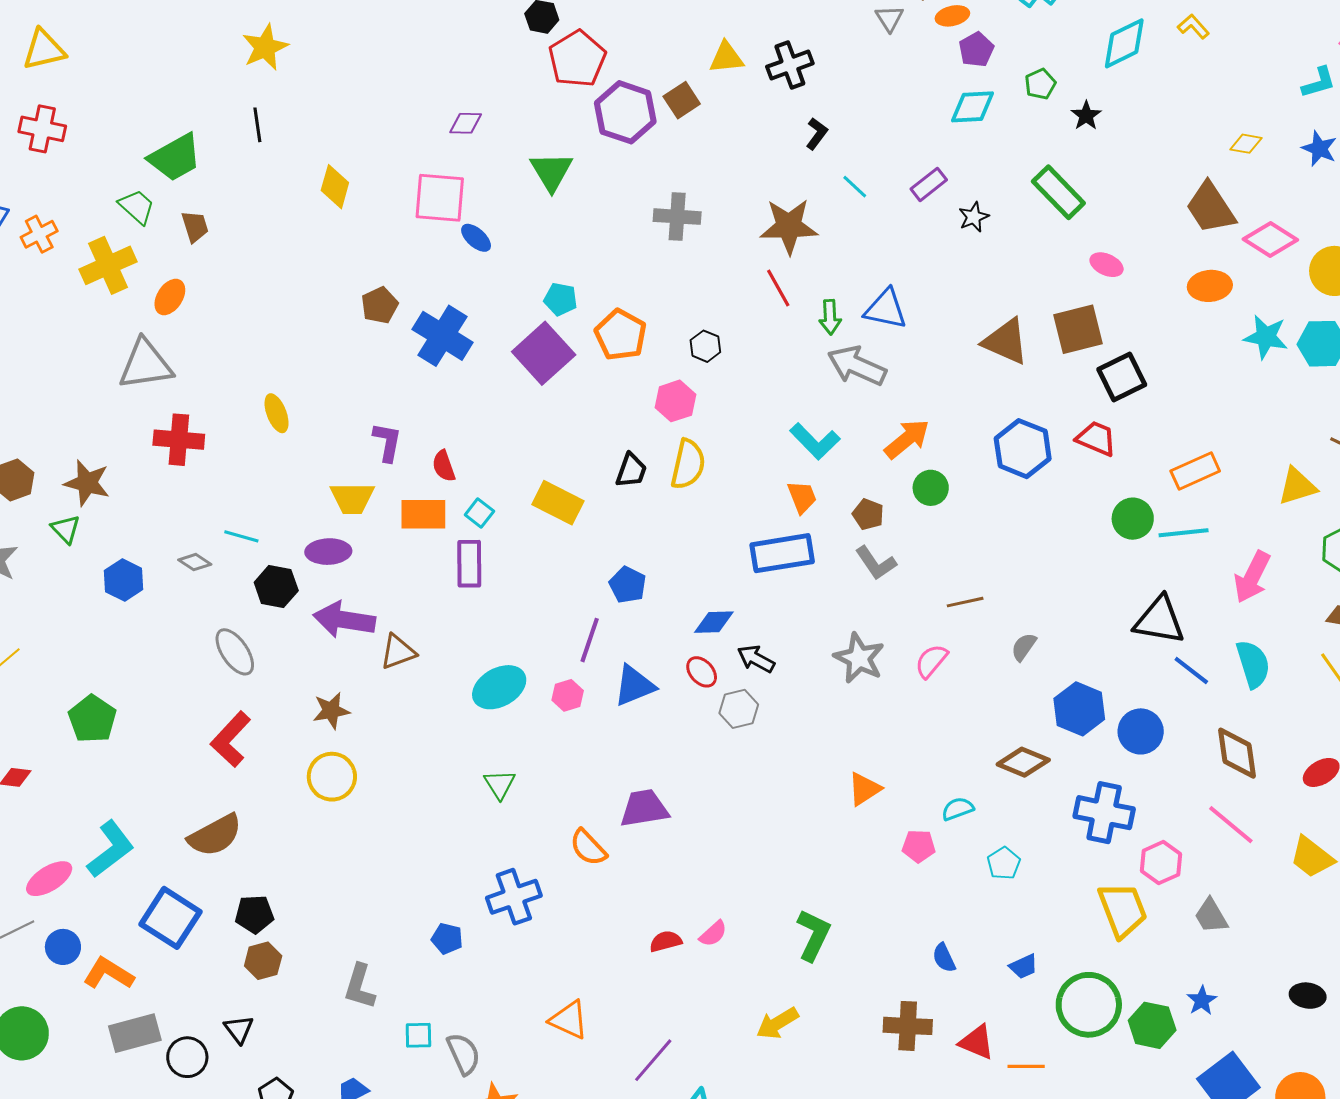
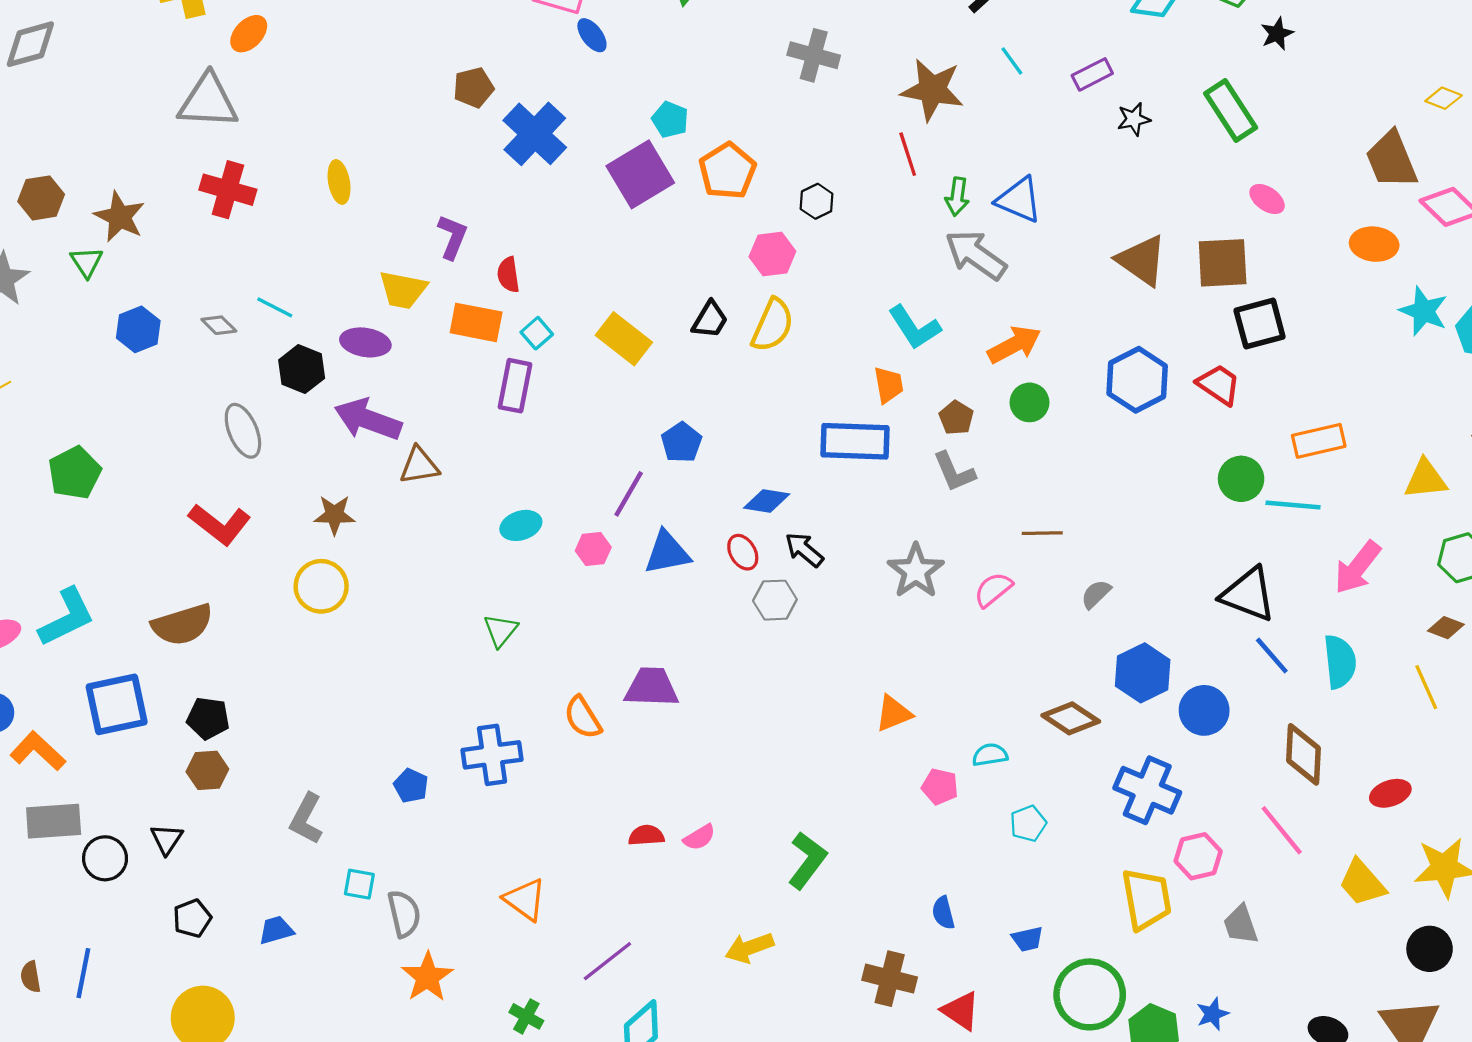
cyan ellipse: (499, 687) -> (521, 525), size x0.7
red L-shape: (231, 739) -> (220, 524), turned -106
blue square: (171, 918) -> (117, 704), turned 34

